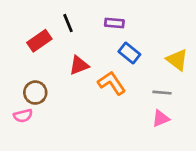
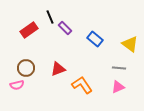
purple rectangle: (114, 23) -> (65, 28), moved, turned 40
red triangle: (79, 65) -> (58, 69), moved
orange L-shape: (112, 83) -> (82, 85), moved

